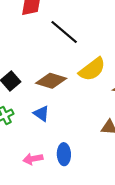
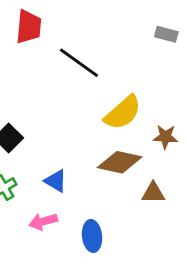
brown diamond: (51, 81) -> (120, 162), moved
pink arrow: (33, 159) -> (43, 221), moved

